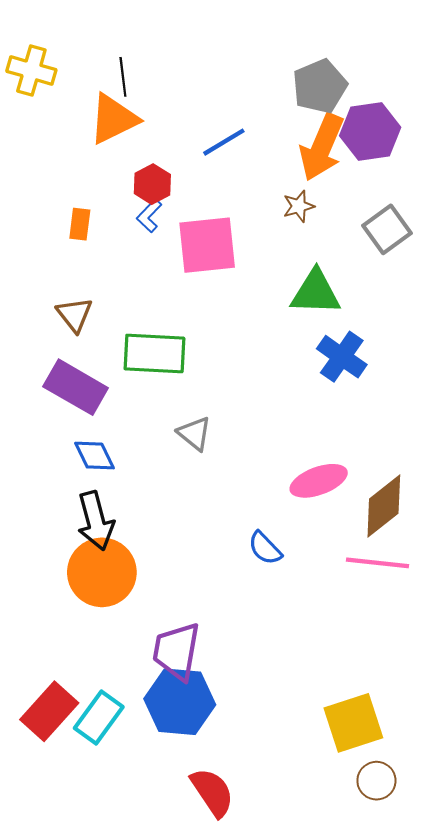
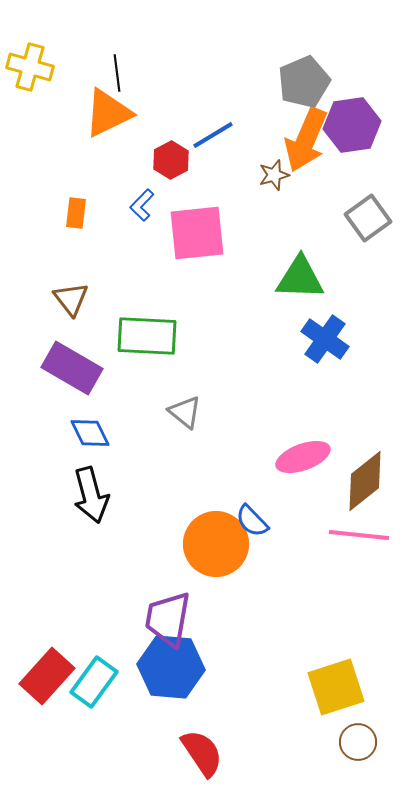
red hexagon: (152, 184) -> (171, 160), moved
brown star: (299, 206) -> (274, 175), moved
orange circle: (102, 572) -> (216, 544), moved

